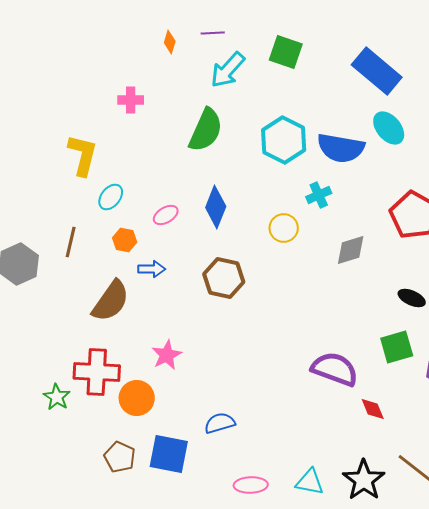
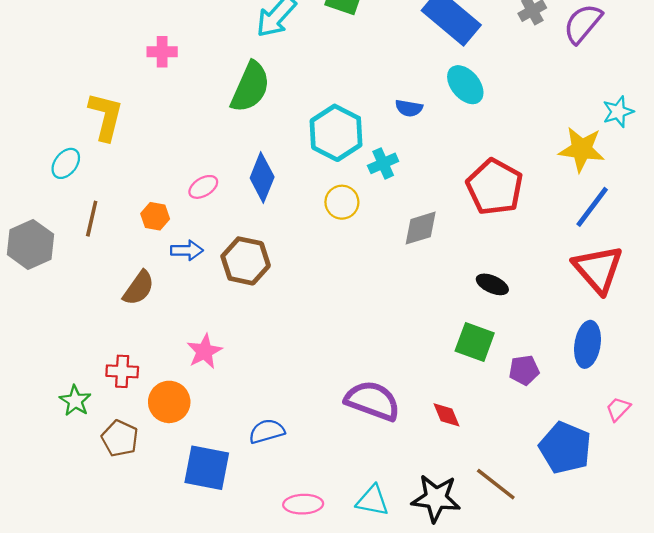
cyan hexagon: (284, 140) -> (336, 133), moved
blue semicircle: (341, 148) -> (409, 108), size x0.5
cyan ellipse: (111, 197) -> (66, 163), moved
brown hexagon: (224, 278) -> (246, 261), moved
brown semicircle: (111, 301) -> (139, 288), size x0.7
green square: (397, 347) -> (475, 342), turned 36
purple semicircle: (335, 369) -> (372, 401), moved
red cross: (97, 372) -> (122, 371), size x0.6
brown pentagon: (120, 457) -> (120, 438), moved
black star: (364, 480) -> (436, 498), turned -30

